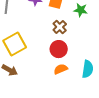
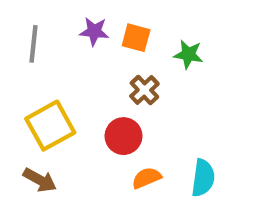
red circle: (59, 49) -> (124, 136), moved

